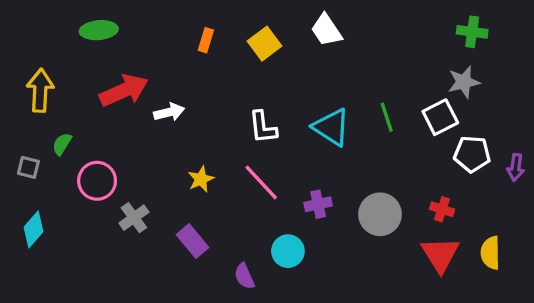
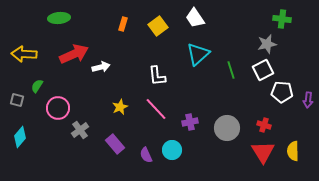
gray star: (464, 82) -> (267, 44), moved
yellow arrow: (40, 90) -> (24, 54), turned -90
cyan triangle: (331, 127) -> (198, 54), moved, turned 45
purple semicircle: (244, 276) -> (146, 155), moved

